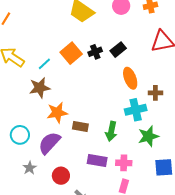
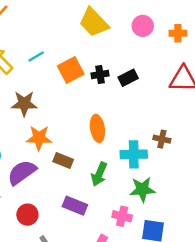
cyan line: (44, 64) -> (36, 57), moved
orange ellipse: (130, 78) -> (97, 128), moved
pink cross: (124, 163) -> (122, 216), moved

